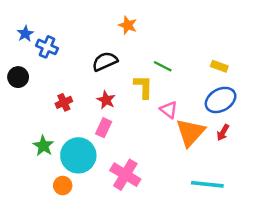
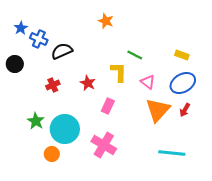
black semicircle: (105, 61) -> (62, 51), moved
pink triangle: (169, 110) -> (148, 82), moved
pink rectangle: (104, 128) -> (108, 106), moved

